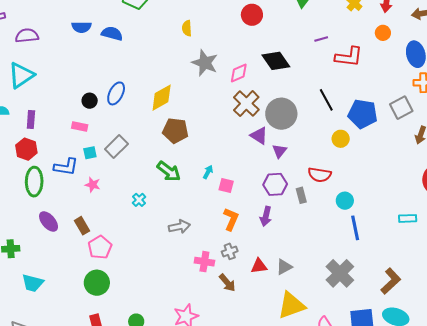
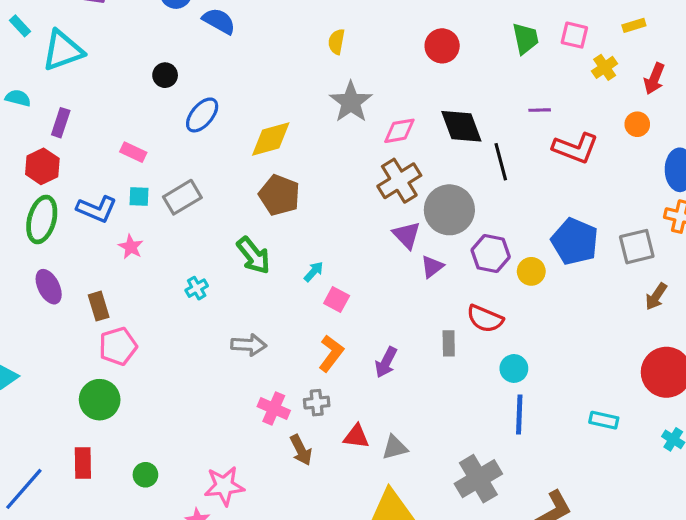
black line: (326, 100) -> (501, 162), moved
black circle: (90, 101) -> (165, 75), moved
purple hexagon: (275, 184) -> (491, 254), moved

